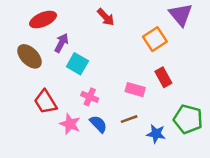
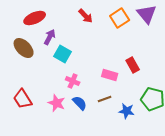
orange square: (155, 39) -> (120, 18), moved
red trapezoid: (45, 102) -> (23, 99), moved

